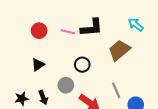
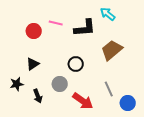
cyan arrow: (136, 25) -> (108, 14), moved
pink line: (68, 32) -> (56, 23), moved
black star: (22, 99) -> (17, 84), moved

